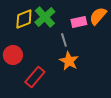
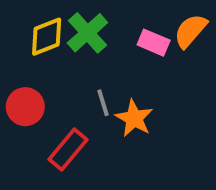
pink rectangle: (79, 22) -> (154, 43), turned 35
gray line: (64, 40) -> (103, 103), moved

